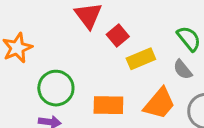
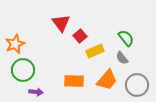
green circle: (56, 88) -> (23, 70), moved

